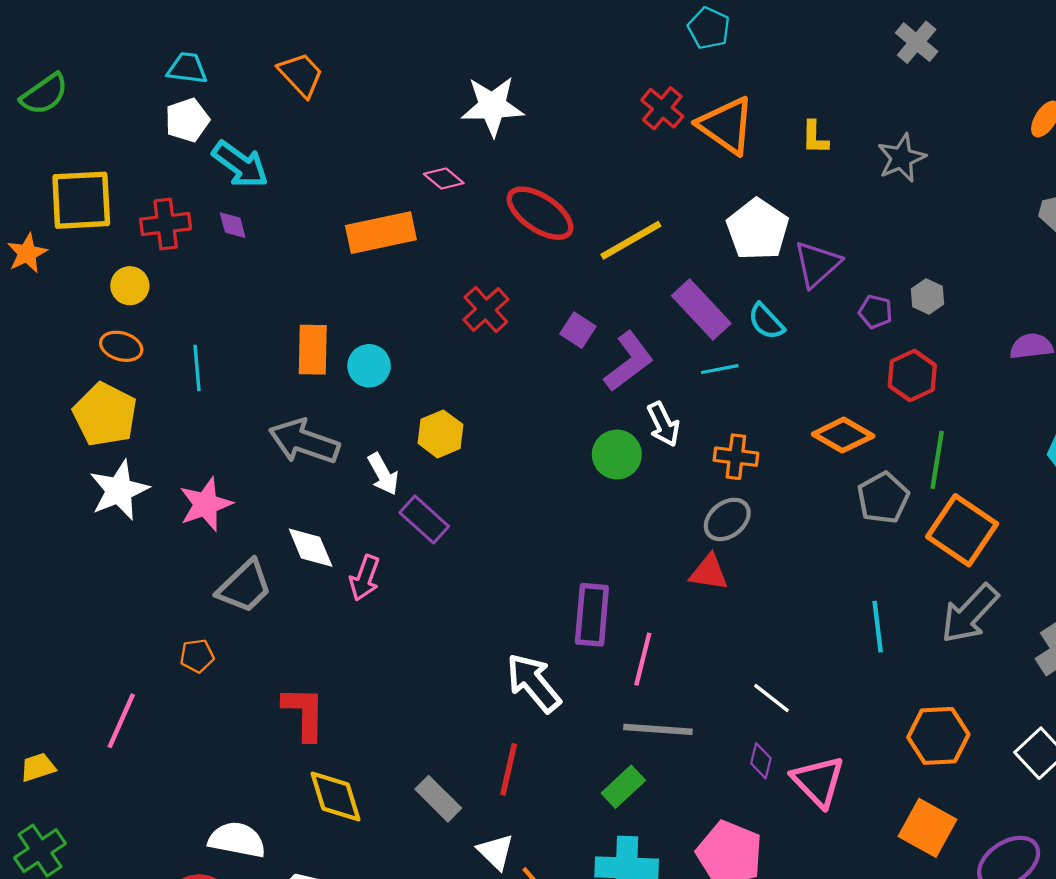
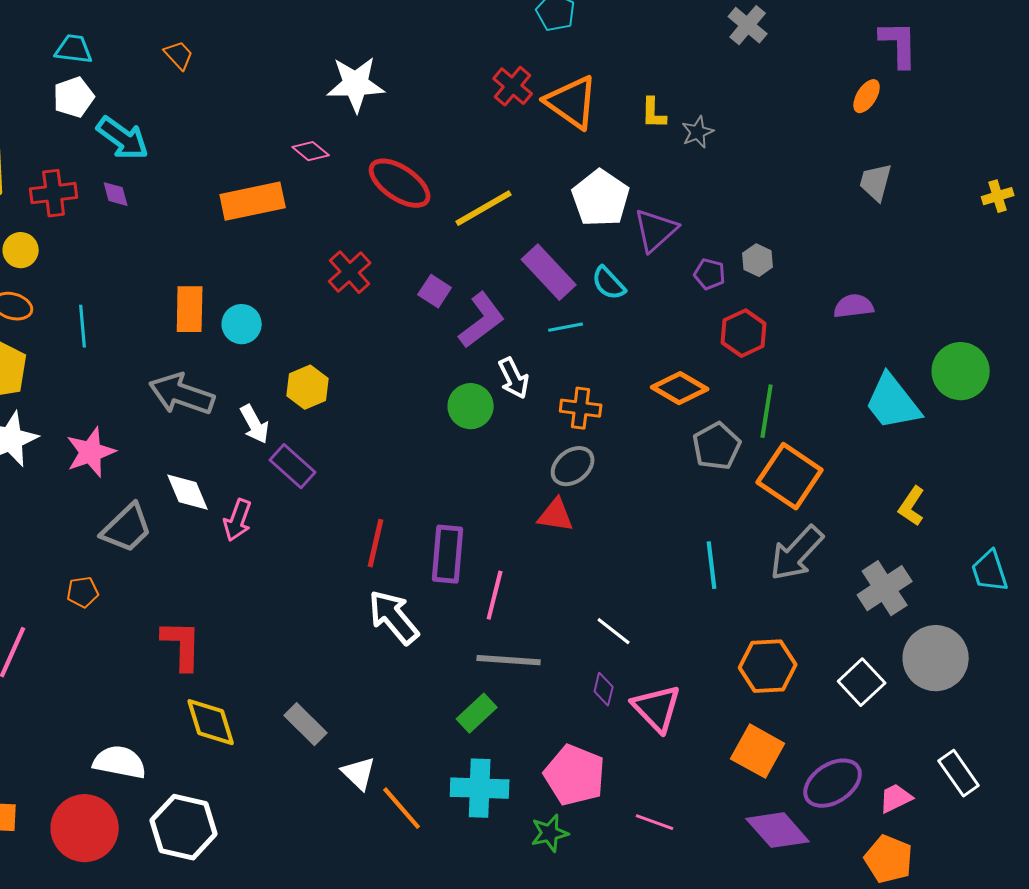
orange trapezoid: (301, 75) -> (179, 55), size x0.7
gray star: (901, 158) -> (698, 132), moved, size x0.7
red line: (509, 769) -> (376, 543), moved

